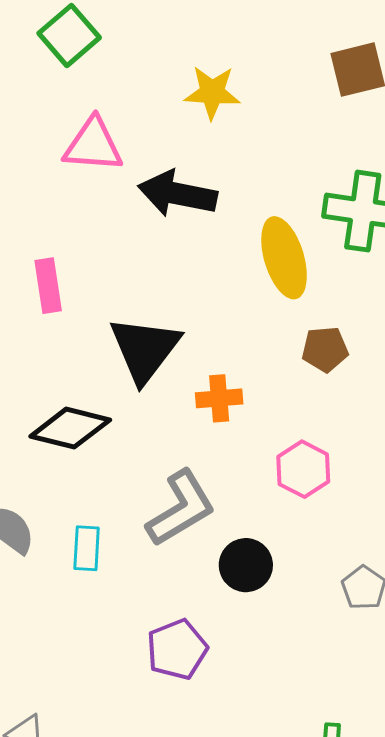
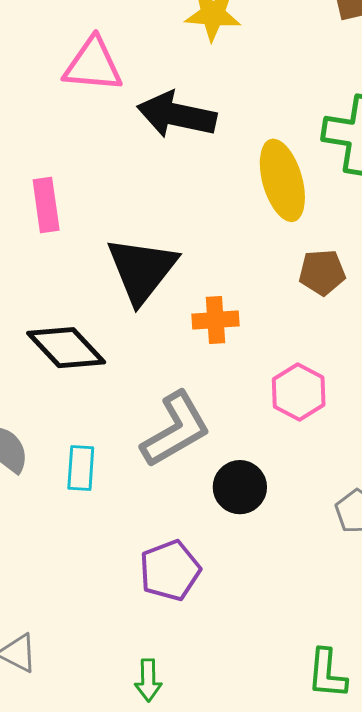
black diamond: (70, 428) -> (66, 348), turned 32

